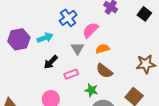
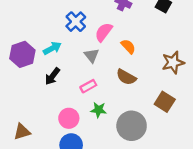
orange semicircle: (102, 49) -> (128, 46), moved, turned 72
black arrow: (51, 62) -> (52, 76), moved
green star: (91, 90) -> (99, 110), moved

